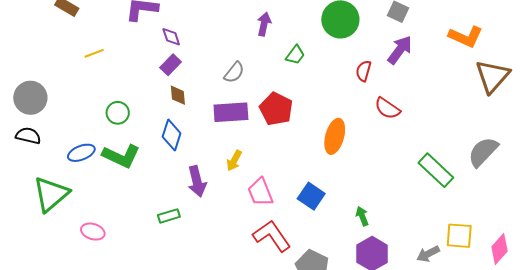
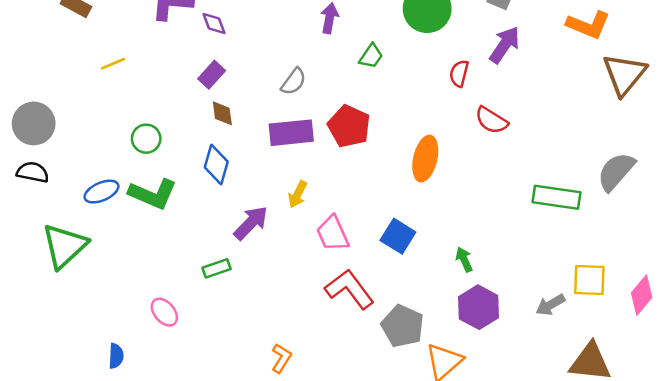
purple diamond: (171, 37) -> (214, 23), moved
green rectangle: (436, 170) -> (557, 197), turned -33
purple arrow: (197, 181) -> (251, 223), turned -120
pink ellipse: (93, 232) -> (164, 312), moved, turned 35

